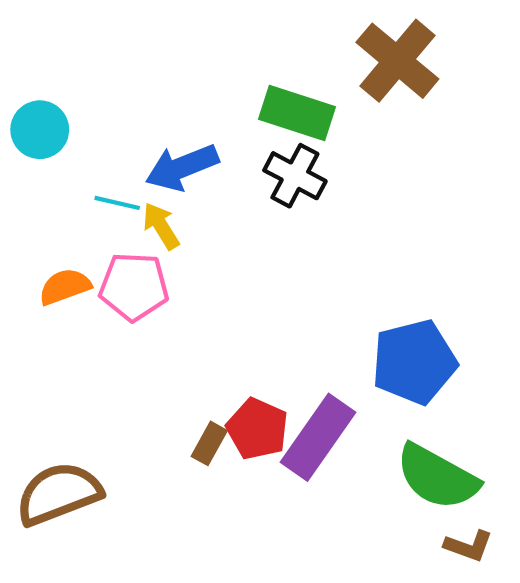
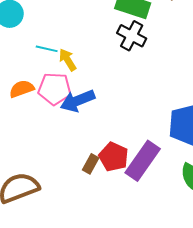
blue arrow: (182, 167) -> (78, 101), moved

